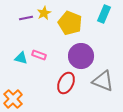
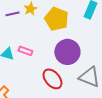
red ellipse: (66, 83) -> (52, 79), turned -65

